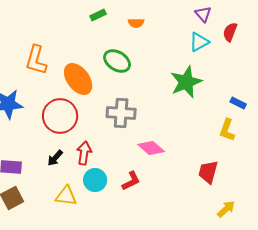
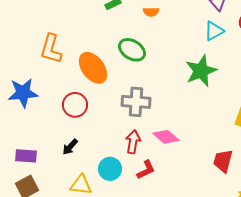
red circle: (60, 116) -> (75, 105), size x0.7
red arrow: (84, 153) -> (133, 142), moved

